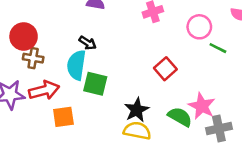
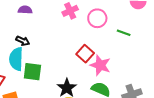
pink circle: (199, 27) -> (97, 18), moved
pink star: (202, 106) -> (100, 65), moved

